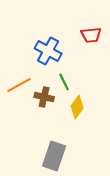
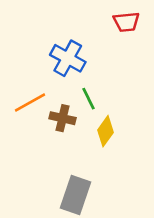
red trapezoid: (91, 35) -> (126, 22), moved

